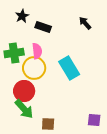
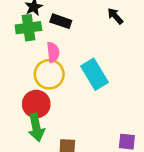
green cross: (14, 53) -> (28, 28), moved
green arrow: (24, 109) -> (36, 127), turned 30

